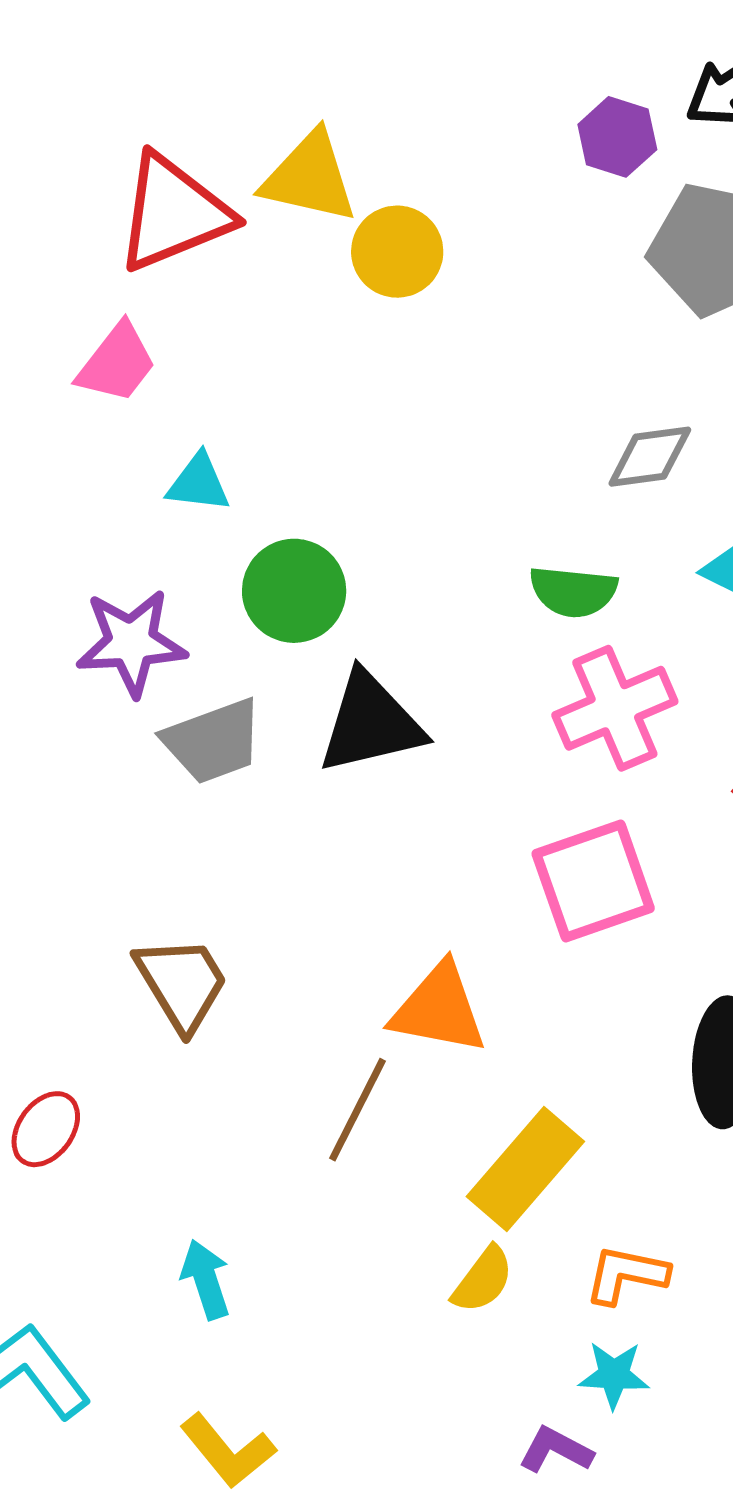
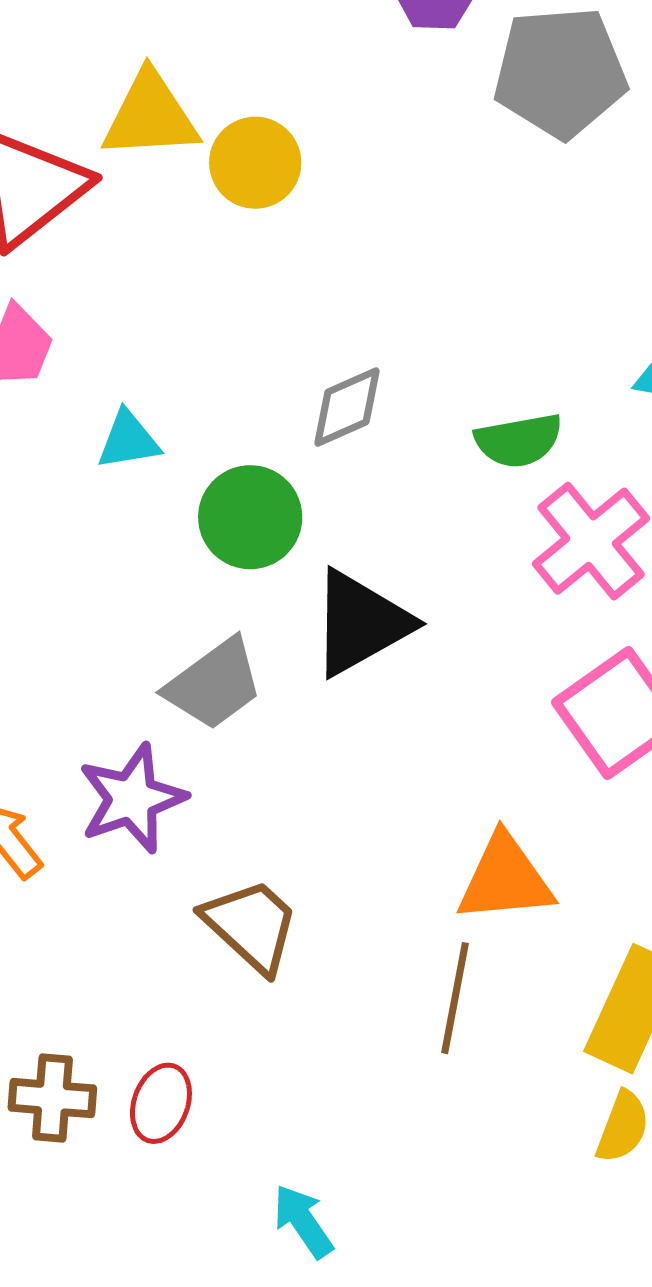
gray diamond: (650, 457) -> (347, 407), moved
purple star: (131, 643) -> (132, 799), moved
cyan arrow: (206, 1279) -> (303, 1221), moved

